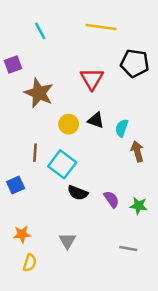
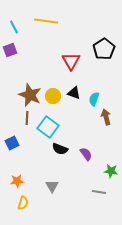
yellow line: (101, 27) -> (46, 21), moved
cyan line: (40, 31) -> (14, 27), moved
black pentagon: (135, 63) -> (104, 49), turned 30
brown star: (39, 93) -> (30, 95), moved
green star: (139, 206) -> (111, 171), moved

